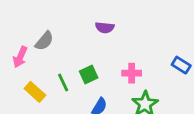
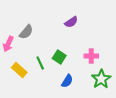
purple semicircle: (105, 27) -> (71, 22), turned -40
green square: (89, 74) -> (59, 57), turned -32

